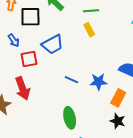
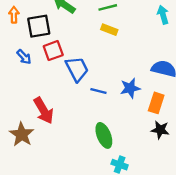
yellow rectangle: (89, 30) -> (109, 30), turned -32
blue trapezoid: (53, 44) -> (77, 69), moved, turned -80
red square: (29, 59) -> (53, 51), moved

